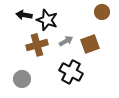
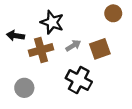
black arrow: (24, 15) -> (15, 36), moved

